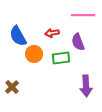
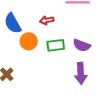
purple semicircle: (78, 42) -> (82, 45), moved, turned -48

